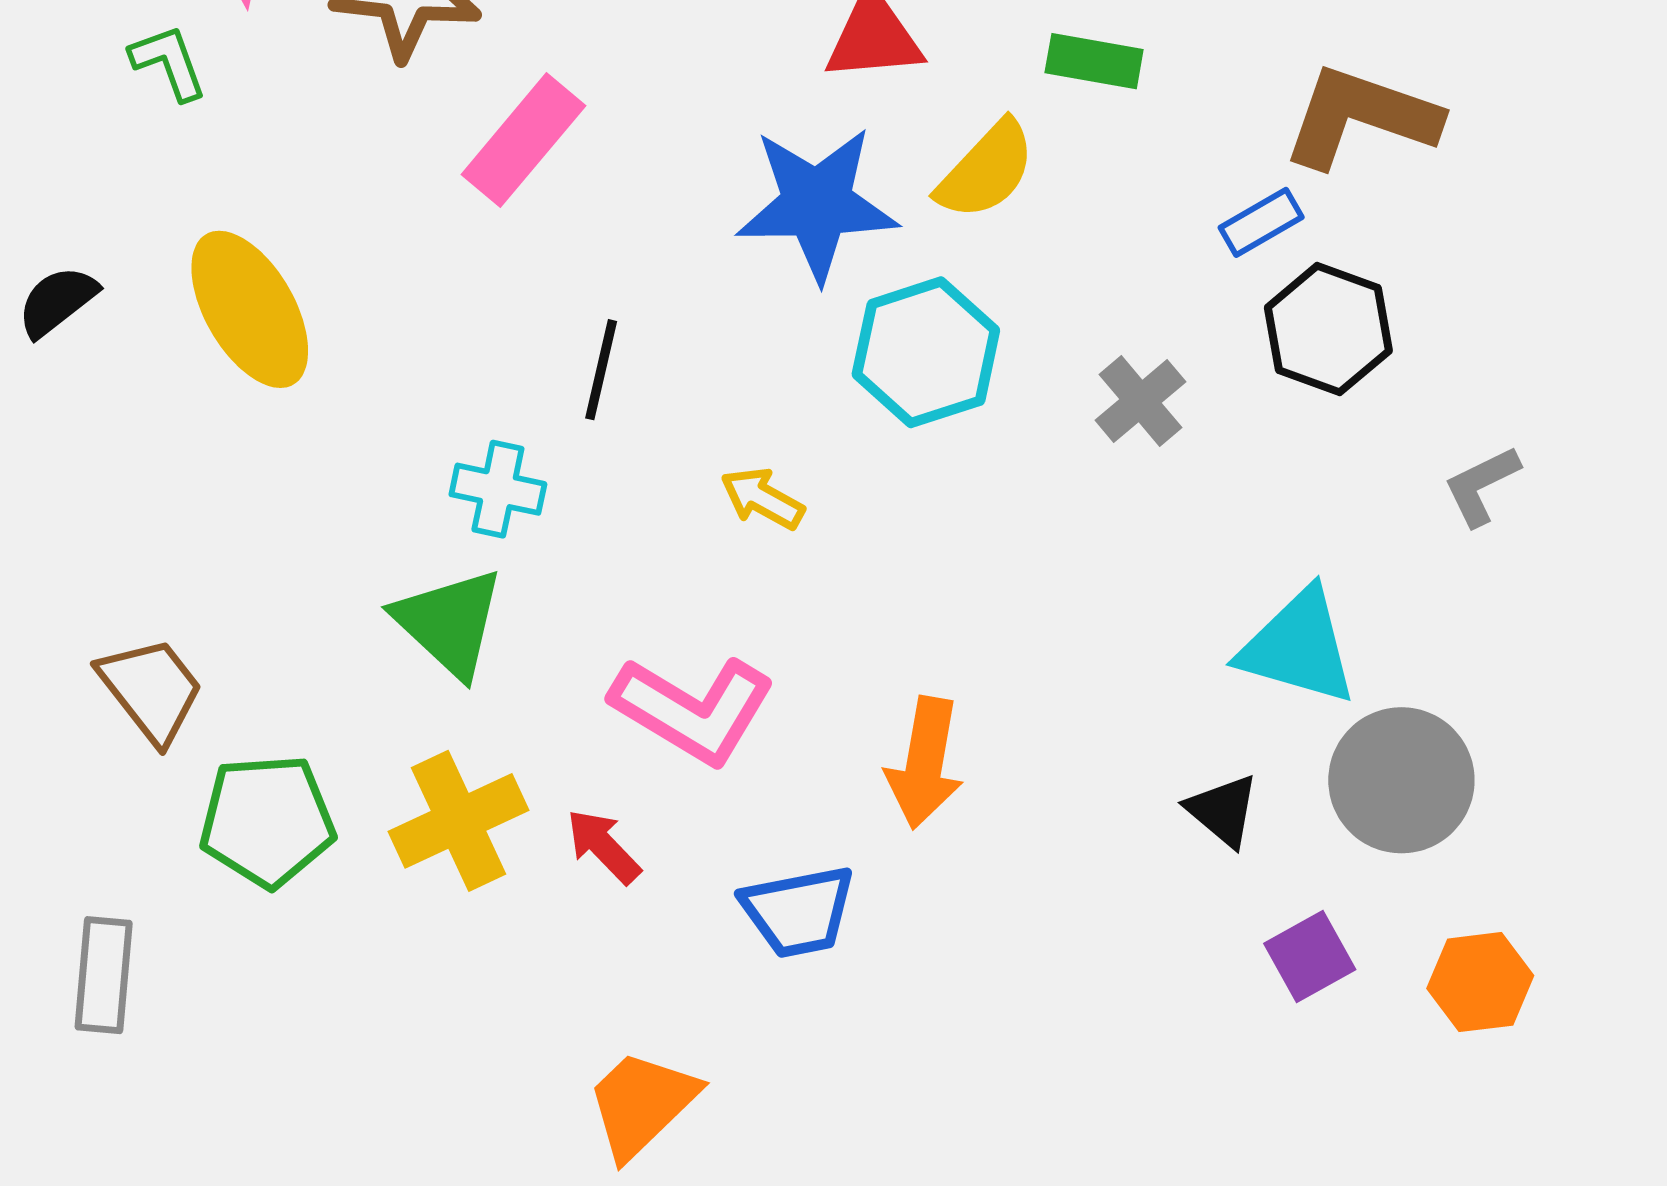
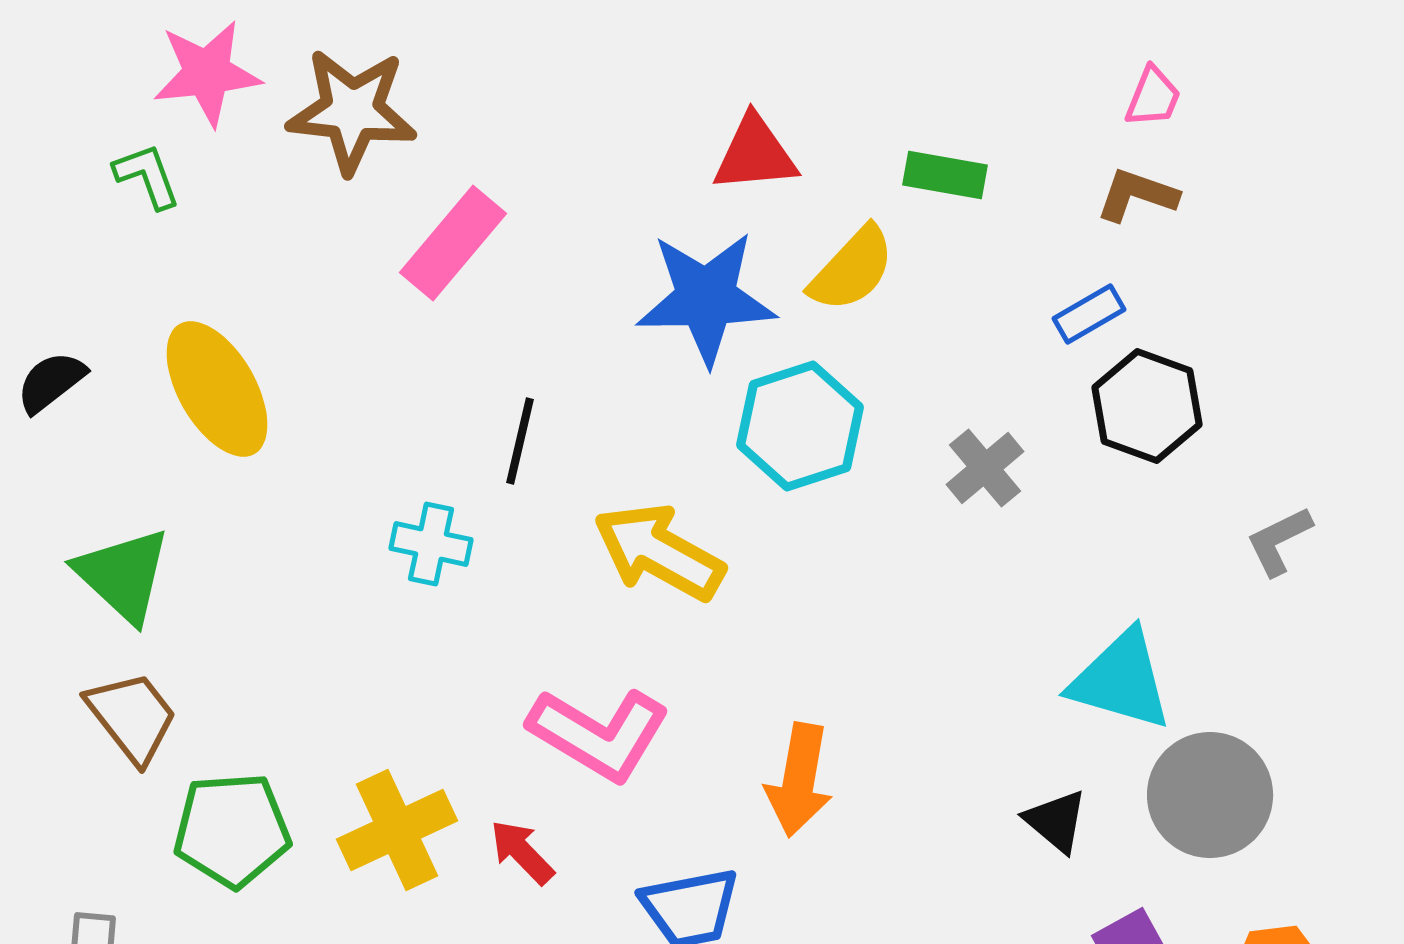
brown L-shape: (1361, 117) -> (1137, 195), moved, size x0.6
yellow arrow: (762, 498) -> (659, 552), size x1.8
green triangle: (449, 623) -> (123, 575), moved

